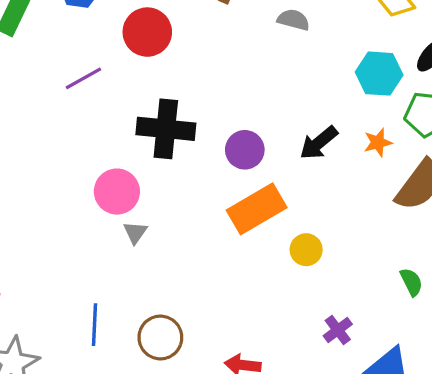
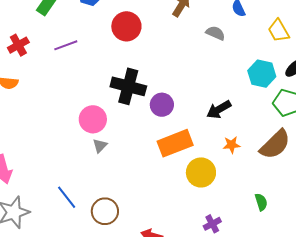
purple line: (83, 78) -> (66, 45), moved
orange star: (378, 143) -> (232, 145), moved
purple circle: (245, 150) -> (162, 105), moved
yellow circle: (306, 250) -> (201, 172), size x1.5
blue line: (95, 325) -> (67, 197), turned -50

